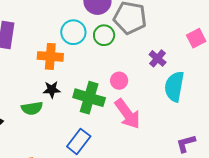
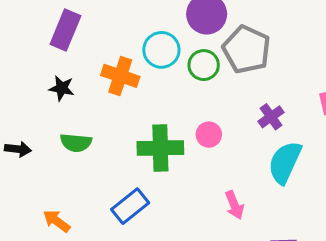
black star: (52, 90) -> (62, 88), moved
green cross: (89, 98) -> (160, 148), turned -32
pink arrow: (127, 114) -> (234, 205), moved, size x0.6

